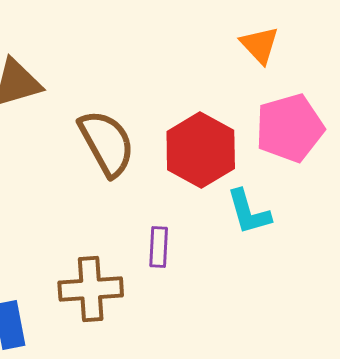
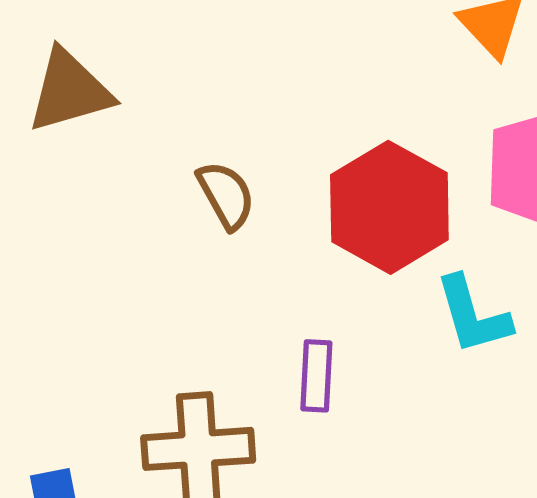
brown semicircle: (107, 143) -> (226, 195), size x0.6

